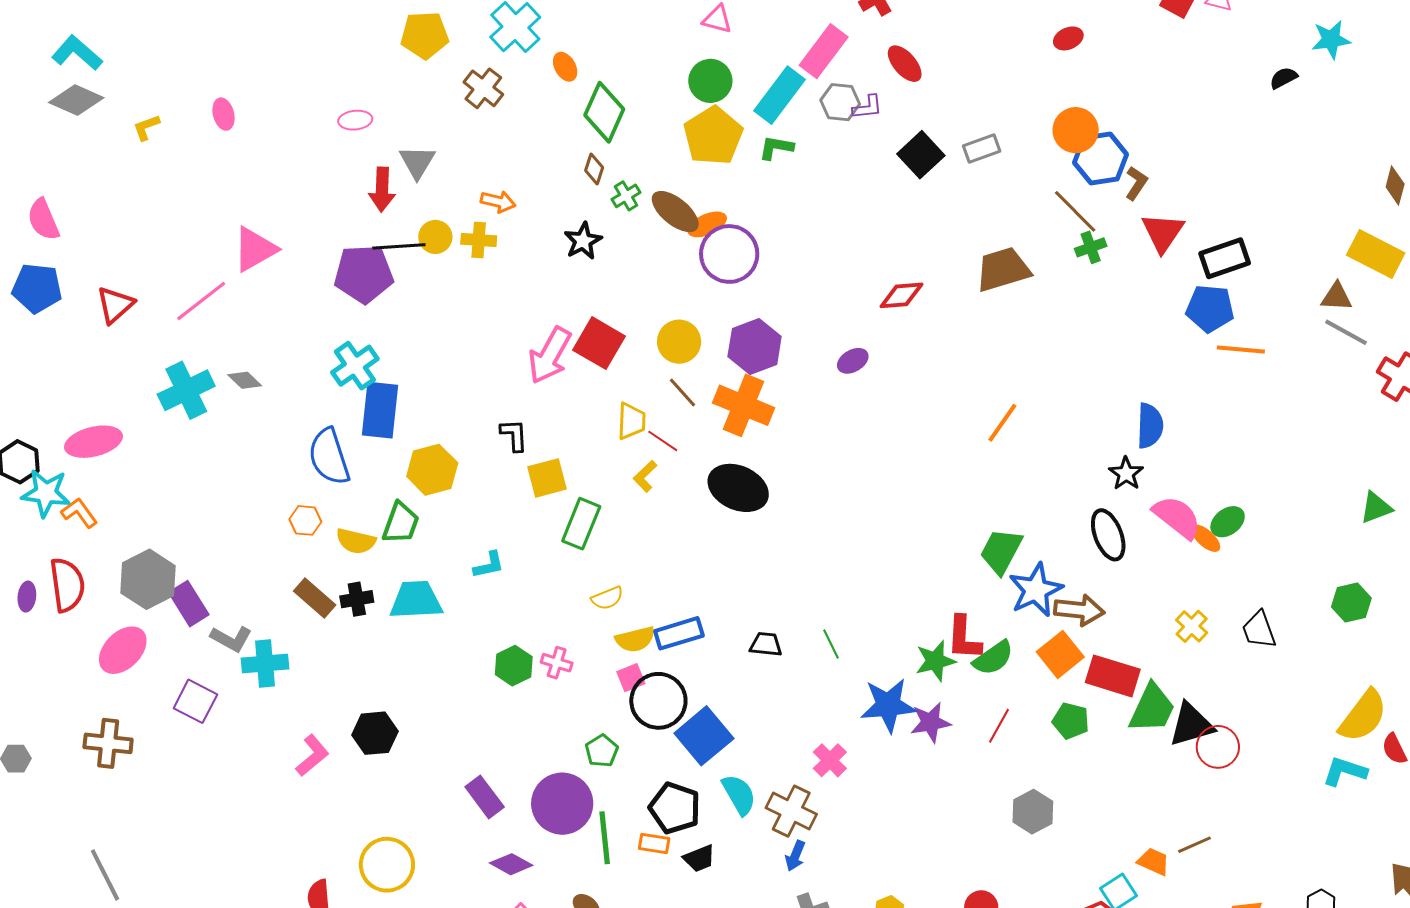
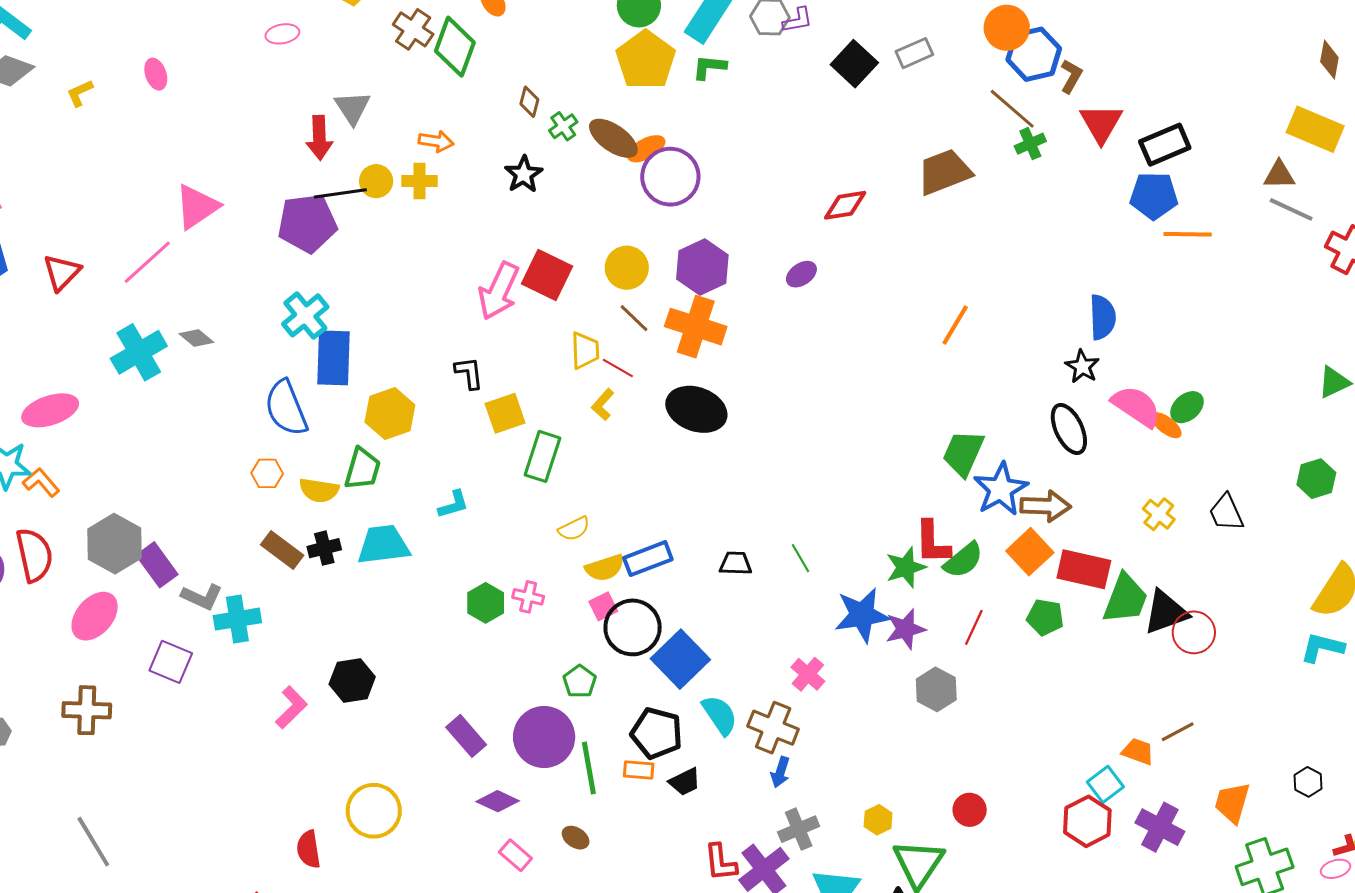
green diamond: (604, 112) -> (455, 47), moved
pink ellipse: (355, 120) -> (282, 34), moved
gray hexagon: (1033, 812) -> (936, 689), moved

